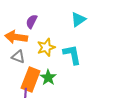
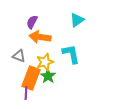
orange arrow: (16, 37) -> (40, 37), moved
yellow star: (46, 47) -> (45, 62), moved

